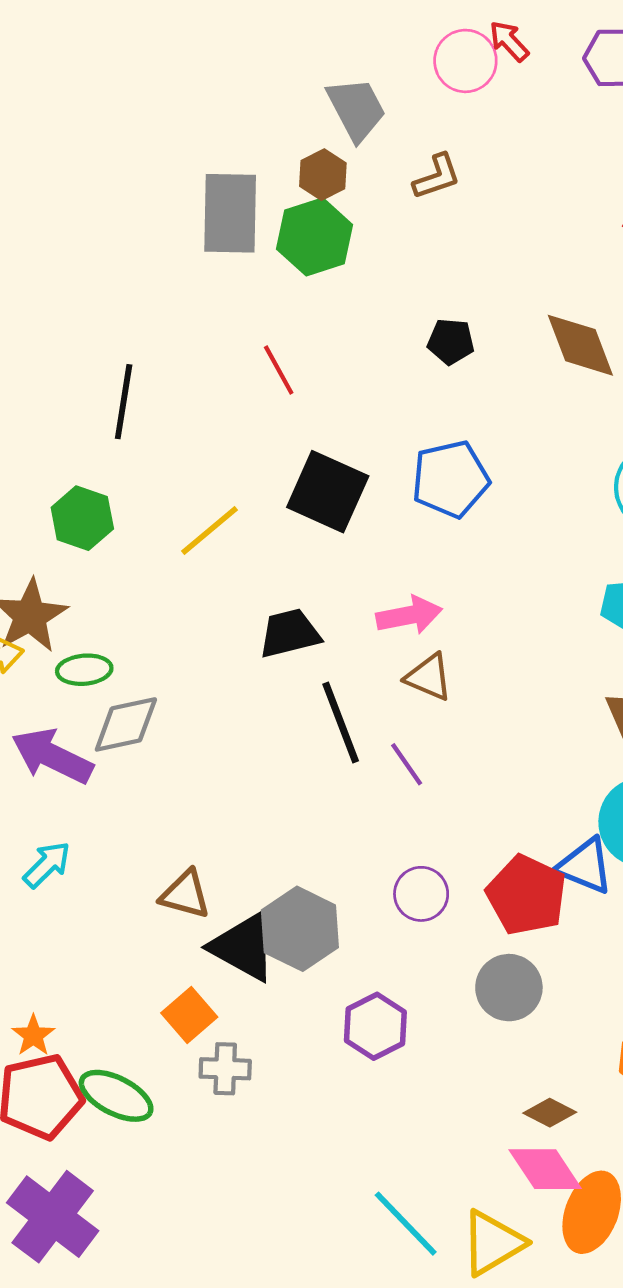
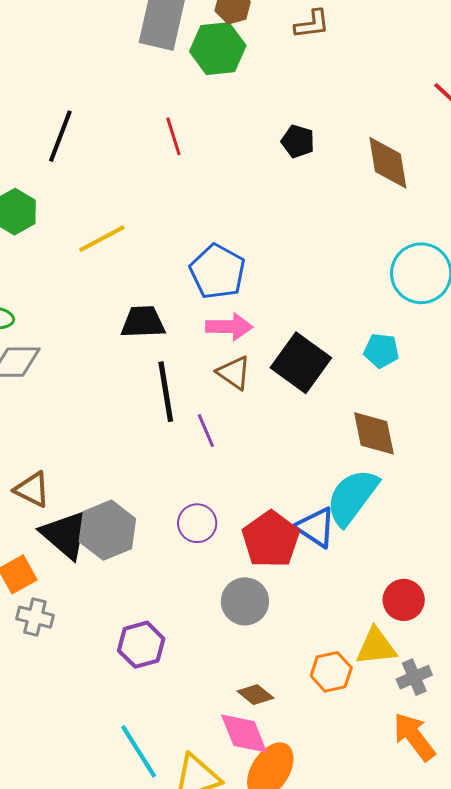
blue pentagon: (450, 479) -> (217, 272), moved, turned 30
black square: (328, 492) -> (301, 363), moved
purple hexagon: (375, 1026) -> (141, 645), moved

